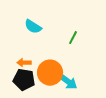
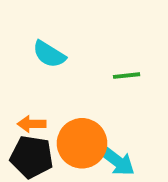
green line: (73, 38) -> (127, 76), turned 56

